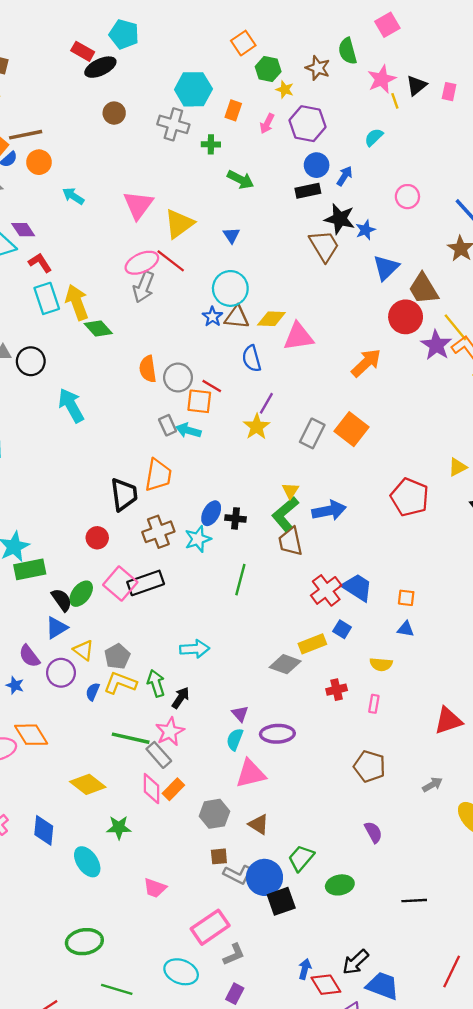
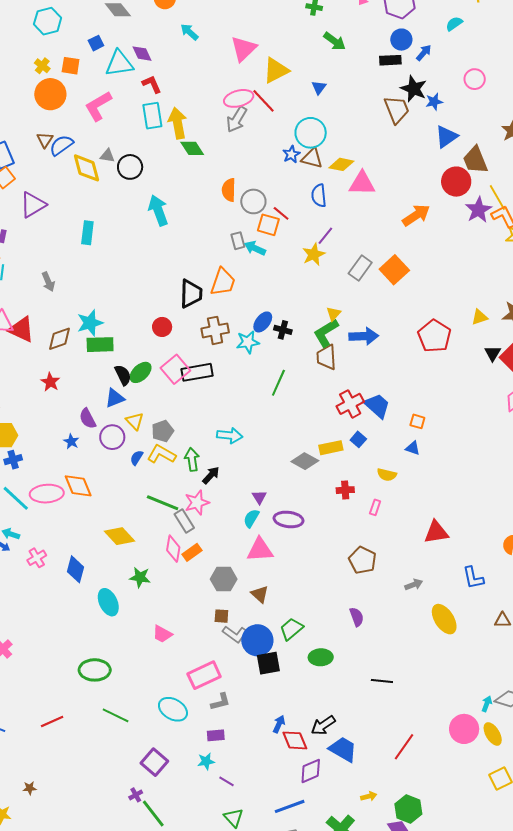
purple rectangle: (235, 994) -> (216, 735), turned 48

